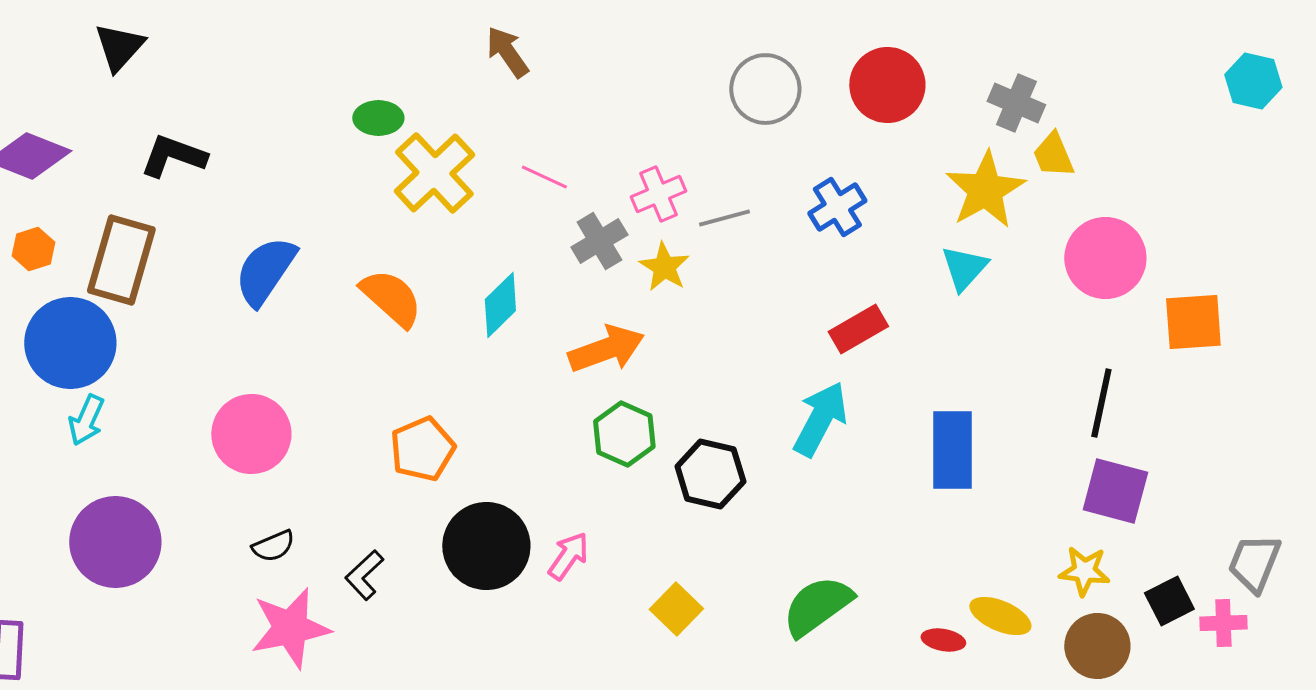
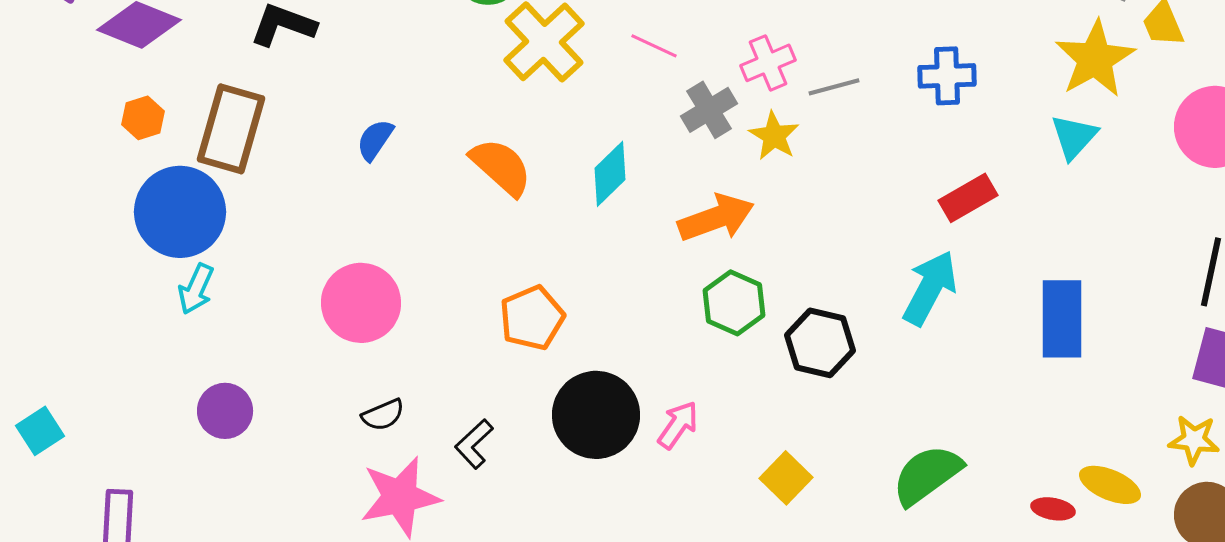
blue cross: (837, 207) -> (947, 76), turned 30
blue semicircle: (265, 271) -> (375, 140), size x0.6
purple circle: (115, 542) -> (225, 411), size x0.6

